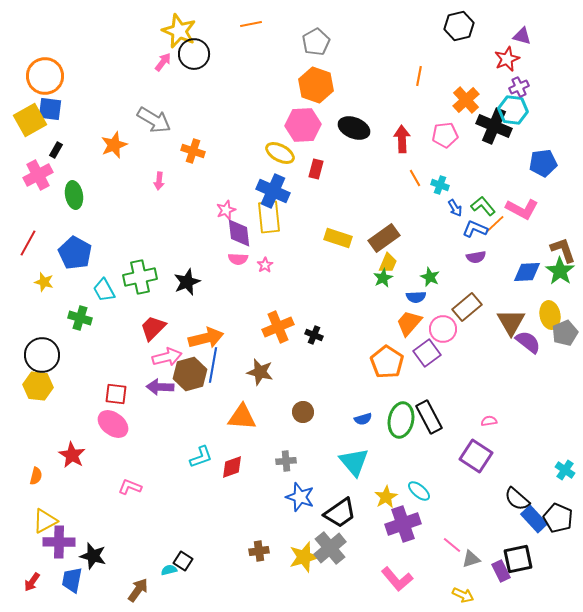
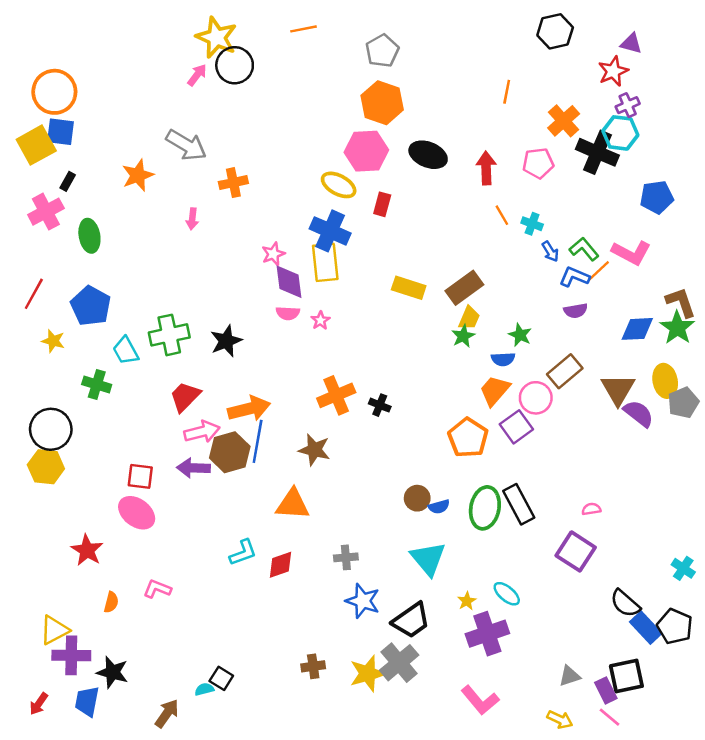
orange cross: (193, 151) -> (233, 183), turned -30
brown circle: (303, 412) -> (417, 498), moved
orange semicircle: (36, 476) -> (111, 602), moved
yellow star: (386, 497) -> (467, 601), size x0.7
pink line: (452, 545) -> (609, 717), moved

